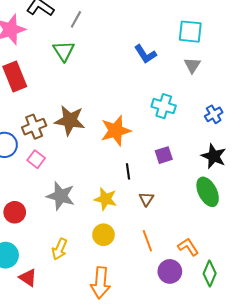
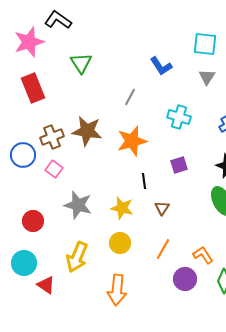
gray line: (76, 19) -> (130, 97), moved
orange line: (147, 241) -> (163, 249), turned 50
yellow arrow: (60, 249) -> (77, 257), size x1.4

